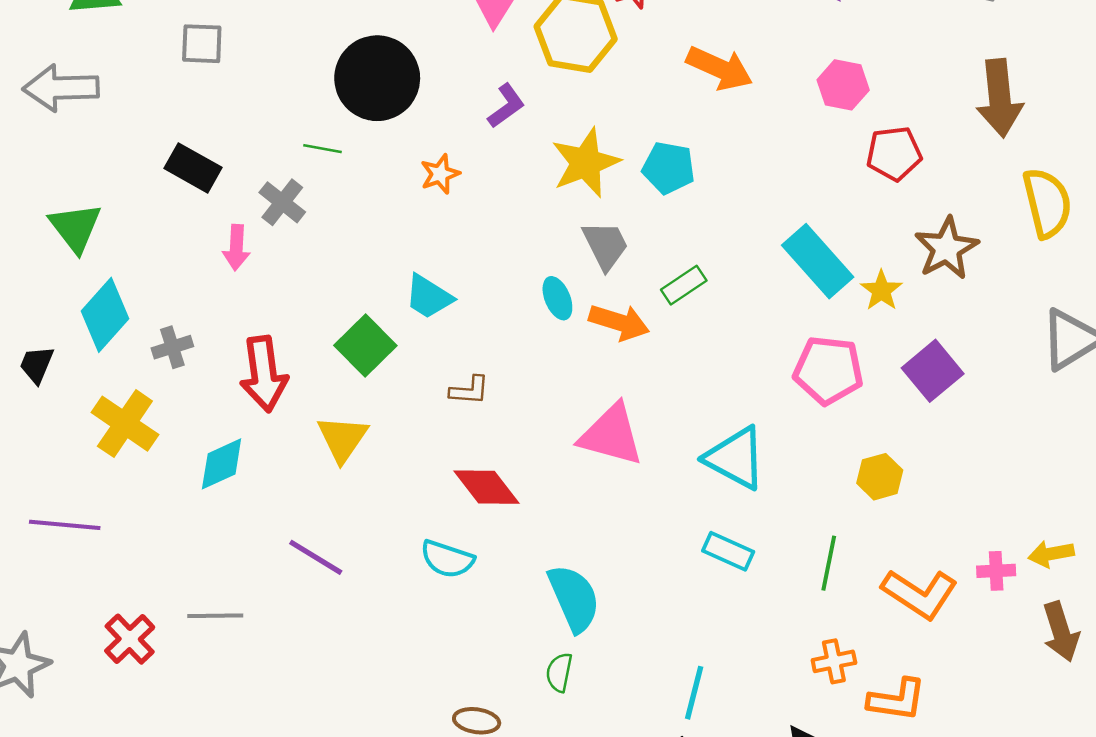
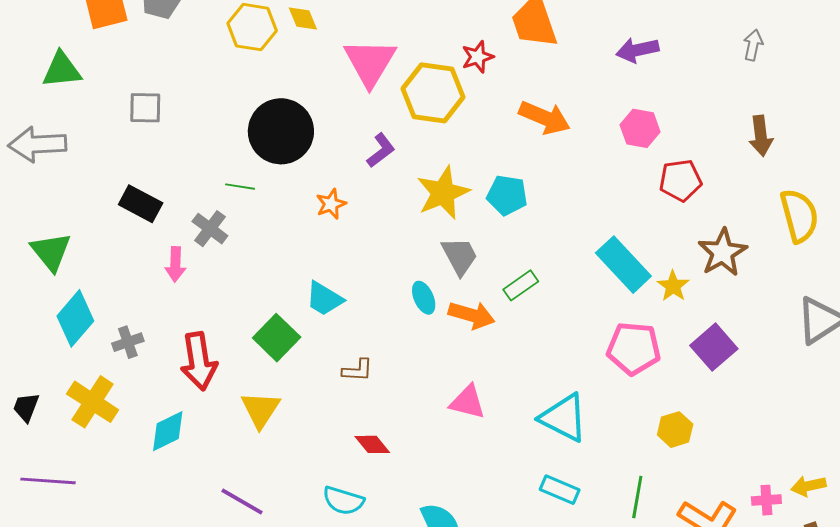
brown arrow: (1000, 98) -> (761, 136), size x0.7
black trapezoid: (37, 365) -> (26, 407), moved
pink triangle: (611, 435) -> (468, 402), size x0.7
red diamond: (487, 487) -> (372, 444), size x0.7

